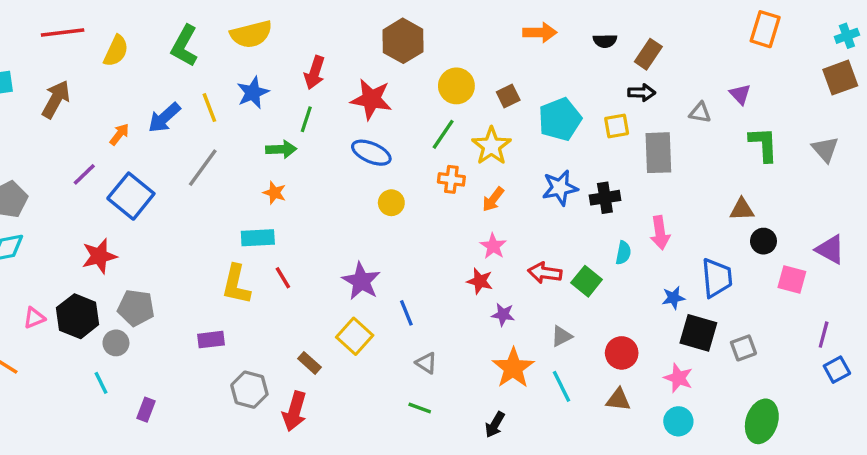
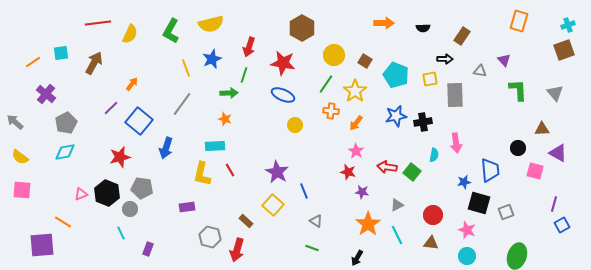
brown rectangle: (648, 54) -> (462, 36), moved
brown square: (508, 96) -> (365, 61), turned -32
blue arrow: (164, 118) -> (166, 148), moved, turned -30
cyan pentagon: (560, 119) -> (396, 75), turned -30
brown triangle: (742, 209) -> (542, 129), moved

